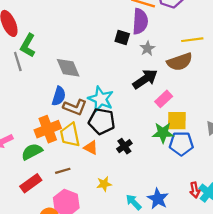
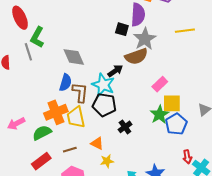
gray star: (147, 48) -> (145, 39), size x1.6
brown semicircle: (180, 62) -> (136, 56), moved
black arrow: (145, 79) -> (115, 71), moved, size x0.7
brown L-shape: (75, 107) -> (80, 92), turned -105
green star: (163, 133) -> (159, 115), turned -30
blue pentagon: (181, 144) -> (176, 124), turned -30
orange triangle: (91, 148) -> (97, 143), moved
red arrow: (195, 190) -> (187, 157), moved

